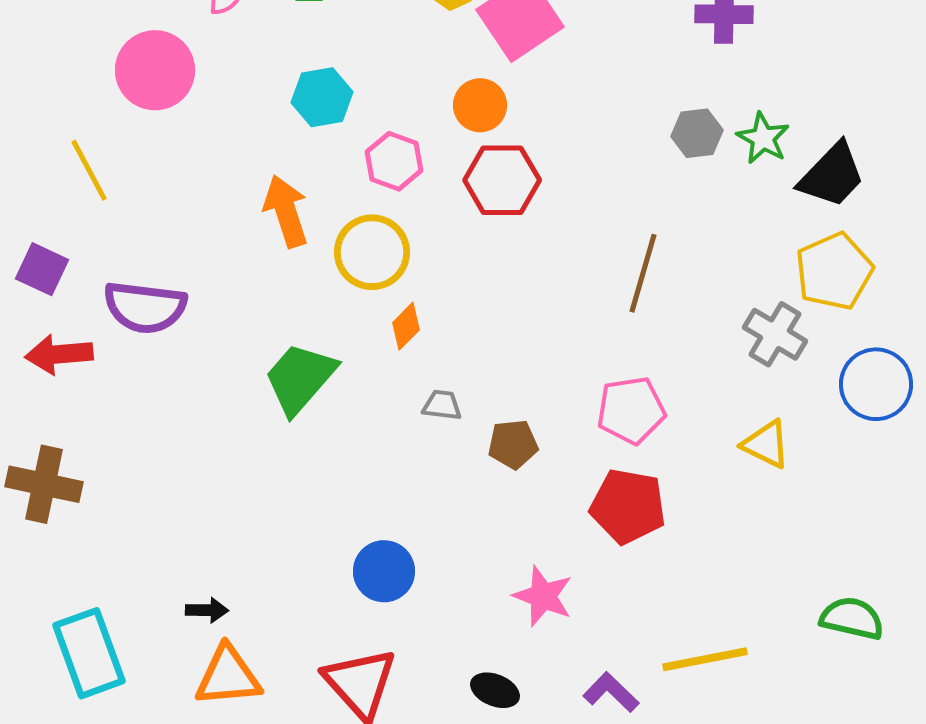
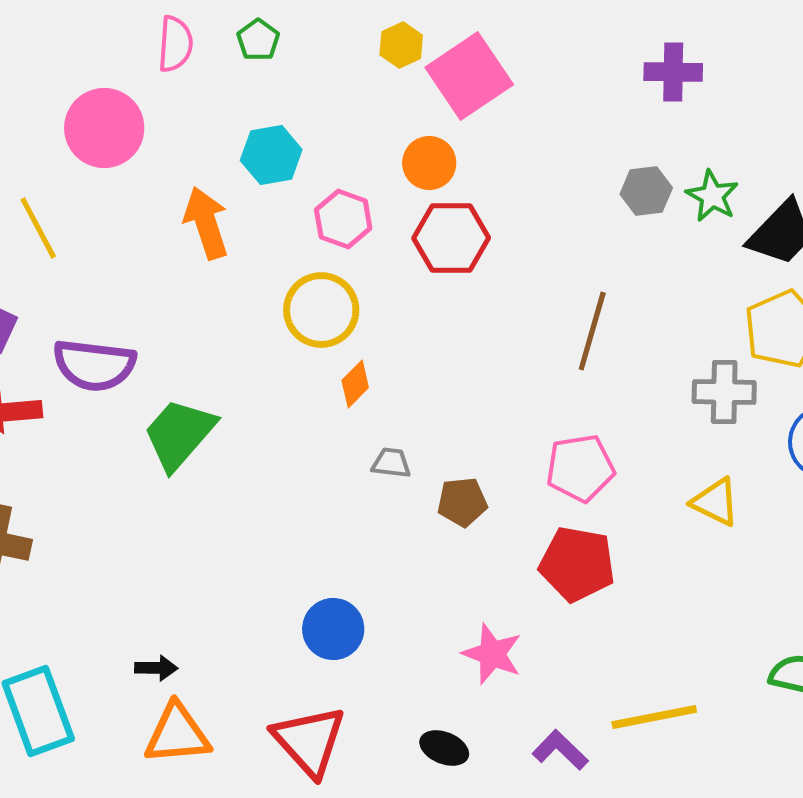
orange arrow: (286, 211) -> (206, 223), moved
gray cross: (775, 334) -> (724, 392), turned -30
green trapezoid: (300, 378) -> (179, 434), moved

